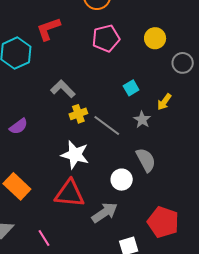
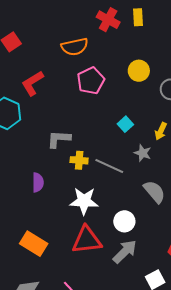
gray L-shape: (63, 89) -> (59, 139), turned -30
yellow cross: (78, 114) -> (79, 160), turned 36
purple semicircle: (19, 126) -> (38, 182), moved, turned -42
white circle: (122, 180) -> (124, 221), moved

